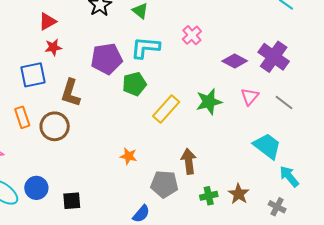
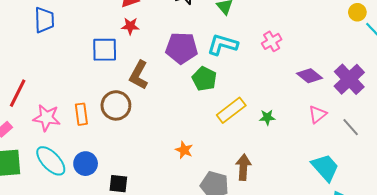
green pentagon: (134, 84) -> (204, 79), turned 30
green star: (209, 102) -> (267, 117), moved, size x0.6
orange rectangle: (22, 117) -> (81, 114), moved

